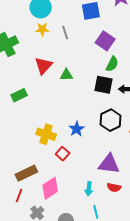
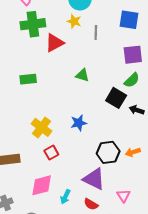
purple square: (105, 41) -> (133, 55), turned 30
red triangle: (43, 66) -> (54, 43), moved
black hexagon: (111, 120) -> (108, 152), moved
blue star: (77, 129) -> (79, 123), moved
pink diamond: (50, 188) -> (42, 185), moved

